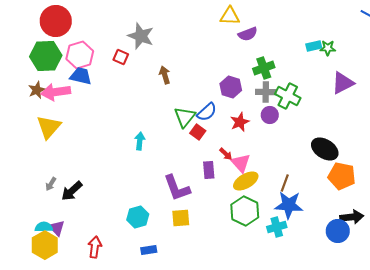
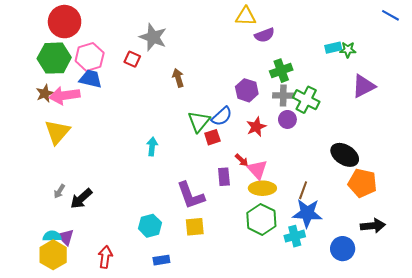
red square: (198, 132) -> (212, 137), turned 35
yellow ellipse: (246, 181) -> (262, 188), turned 30
blue circle: (338, 231) -> (343, 249), moved

